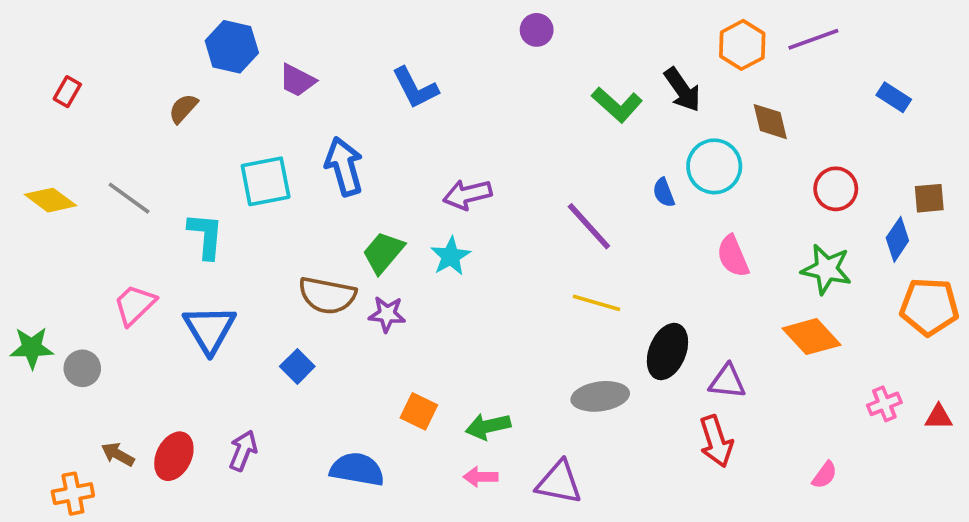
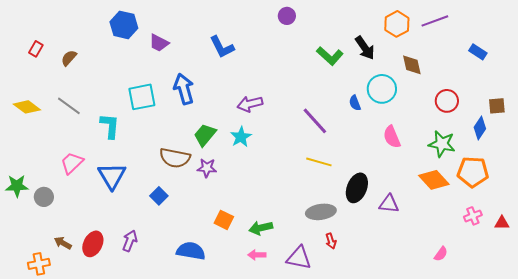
brown semicircle: (183, 108) -> (69, 58), moved
orange pentagon: (929, 307) -> (473, 172), moved
red arrow: (716, 441) -> (331, 241), moved, size x0.6

